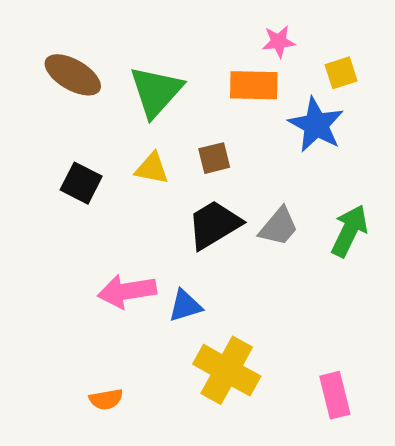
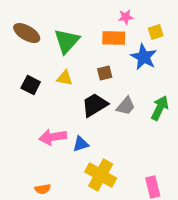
brown square: (214, 158) -> (105, 73), moved

